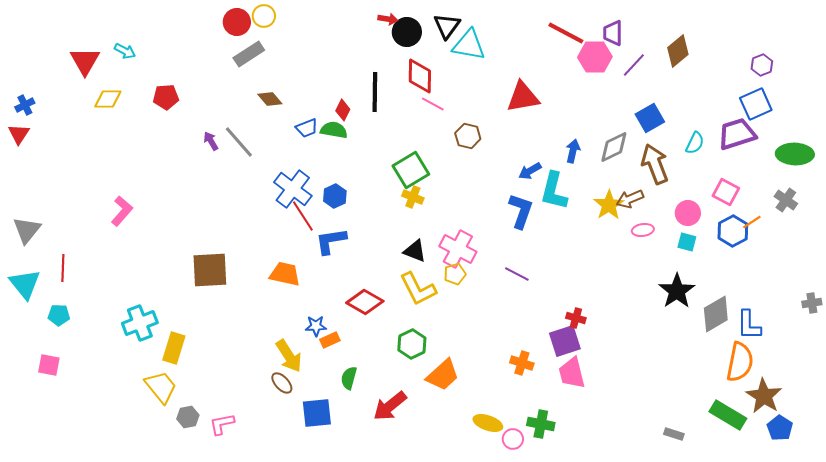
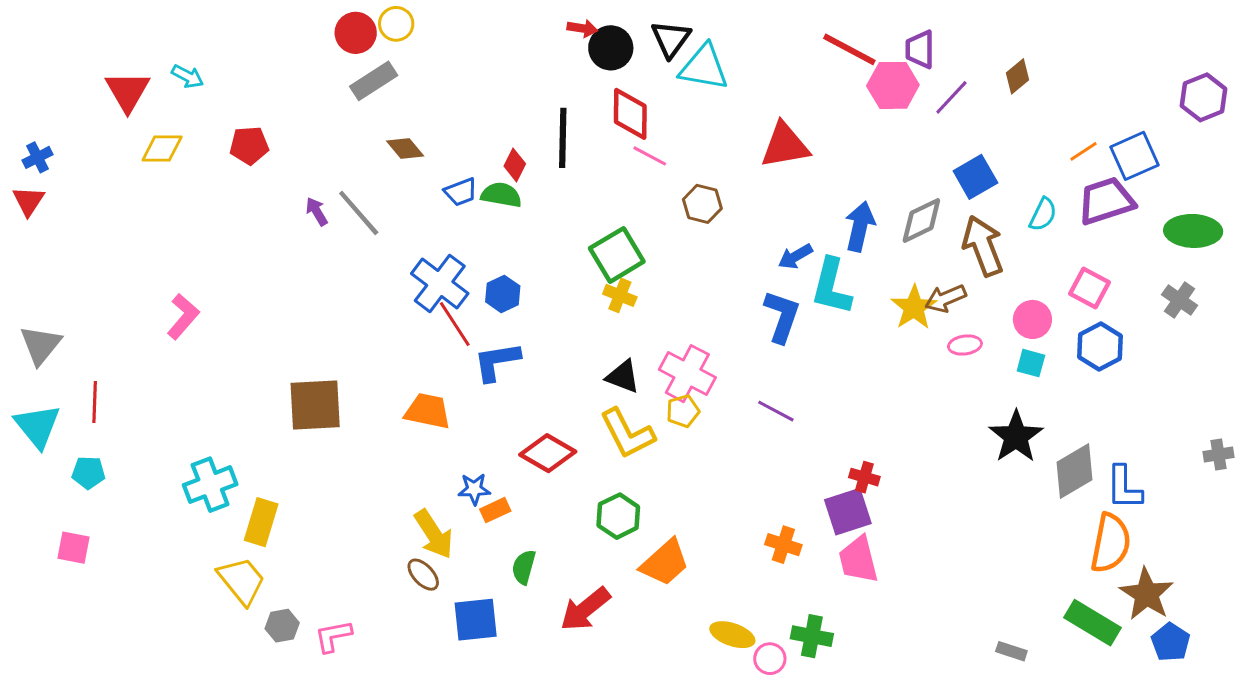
brown diamond: (678, 51) -> (1017, 76), size x0.7
purple hexagon: (762, 65) -> (1204, 97), moved, size x1.4
blue arrow: (573, 151) -> (860, 226), size x1.4
orange line: (752, 222) -> (1084, 151), moved

